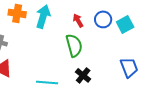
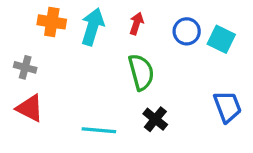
red arrow: (78, 20) -> (136, 24), moved, turned 48
cyan square: (125, 24) -> (221, 39), turned -36

